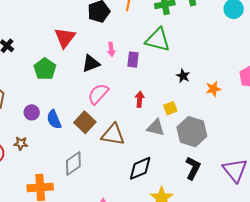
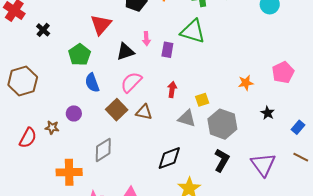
black star: (183, 76) -> (268, 113), moved
purple circle: (32, 112) -> (74, 113), moved
blue semicircle: (54, 119) -> (92, 83), moved
brown triangle: (113, 135) -> (144, 112), moved, size x0.7

